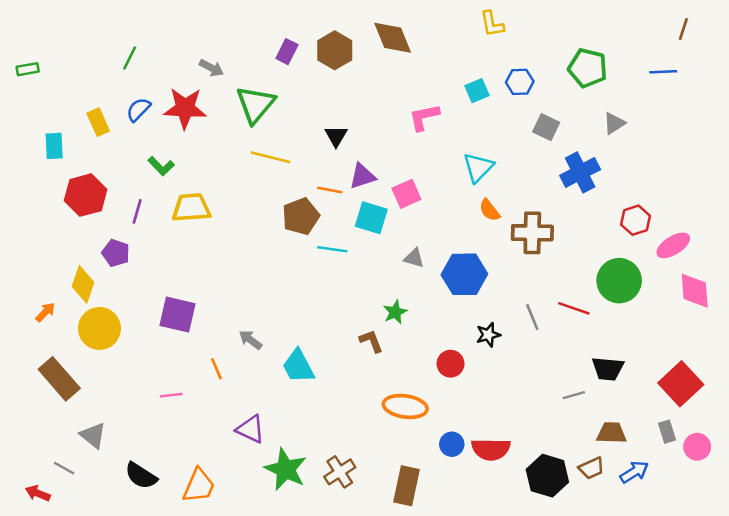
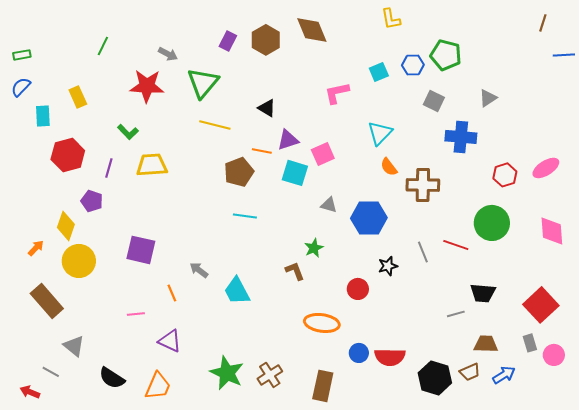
green pentagon: (588, 68) -> (446, 55), moved
blue line: (663, 72) -> (564, 55), moved
blue semicircle: (138, 109) -> (21, 87), moved
black triangle: (336, 136) -> (267, 108), turned -30
blue cross: (580, 172) -> (461, 137), turned 32
pink ellipse: (673, 245) -> (546, 168), moved
cyan line: (332, 249) -> (245, 216), moved
purple triangle: (250, 429) -> (170, 341), moved

